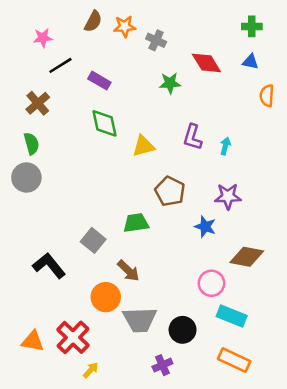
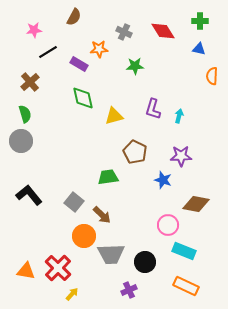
orange star: (125, 26) -> (99, 49), moved
red diamond: (206, 63) -> (163, 31), moved
gray square: (93, 240) -> (74, 202), moved
black L-shape: (49, 266) -> (29, 195), moved

